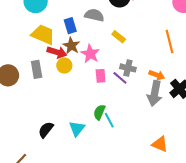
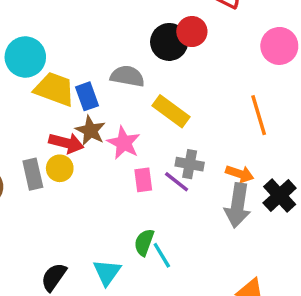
yellow trapezoid: (43, 35) -> (55, 89), moved
yellow rectangle: (119, 37) -> (171, 111), size x1.5
yellow circle: (64, 66) -> (60, 168), moved

